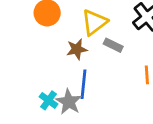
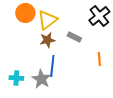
yellow triangle: (94, 22) -> (47, 20), moved
cyan cross: (48, 100) -> (16, 78), moved, turned -32

